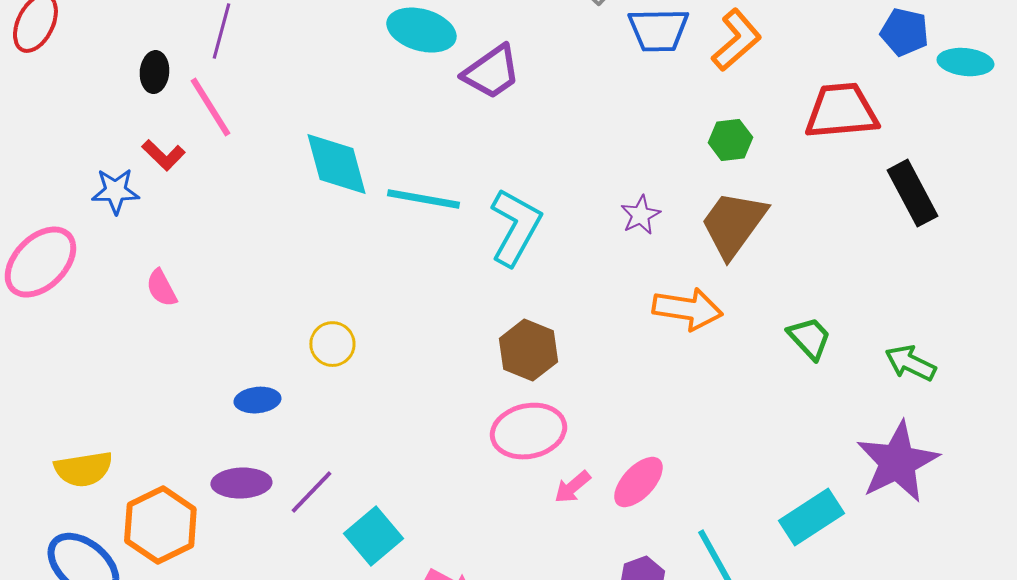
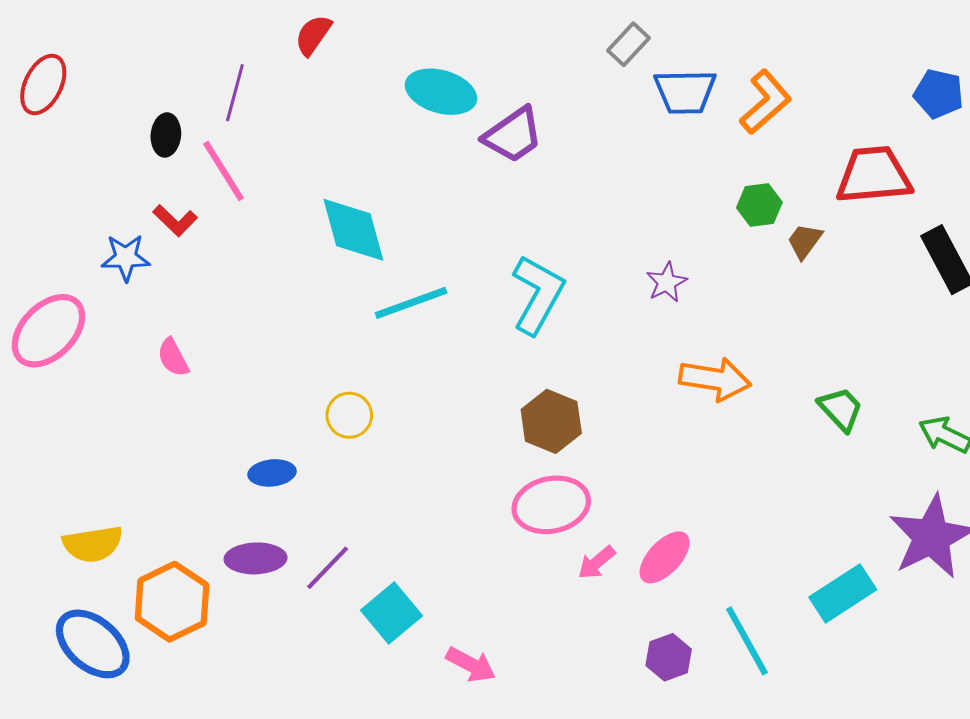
cyan line: (423, 199) -> (411, 303), moved, turned -30
brown trapezoid: (733, 224) -> (805, 241), moved, size x0.5

